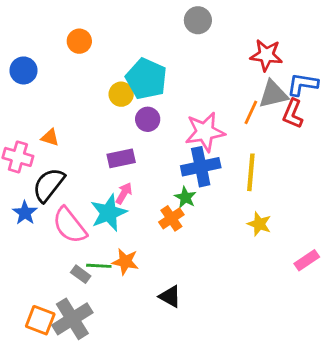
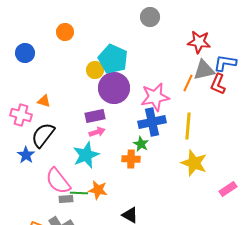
purple circle: (148, 119) -> (114, 88), size x1.8
pink arrow: (124, 193) -> (97, 132), moved, turned 42
orange cross: (171, 218) -> (131, 159), turned 36
yellow star: (259, 224) -> (194, 163), size x1.5
pink semicircle: (70, 225) -> (58, 181), moved
gray rectangle: (81, 274) -> (66, 199), turned -40

